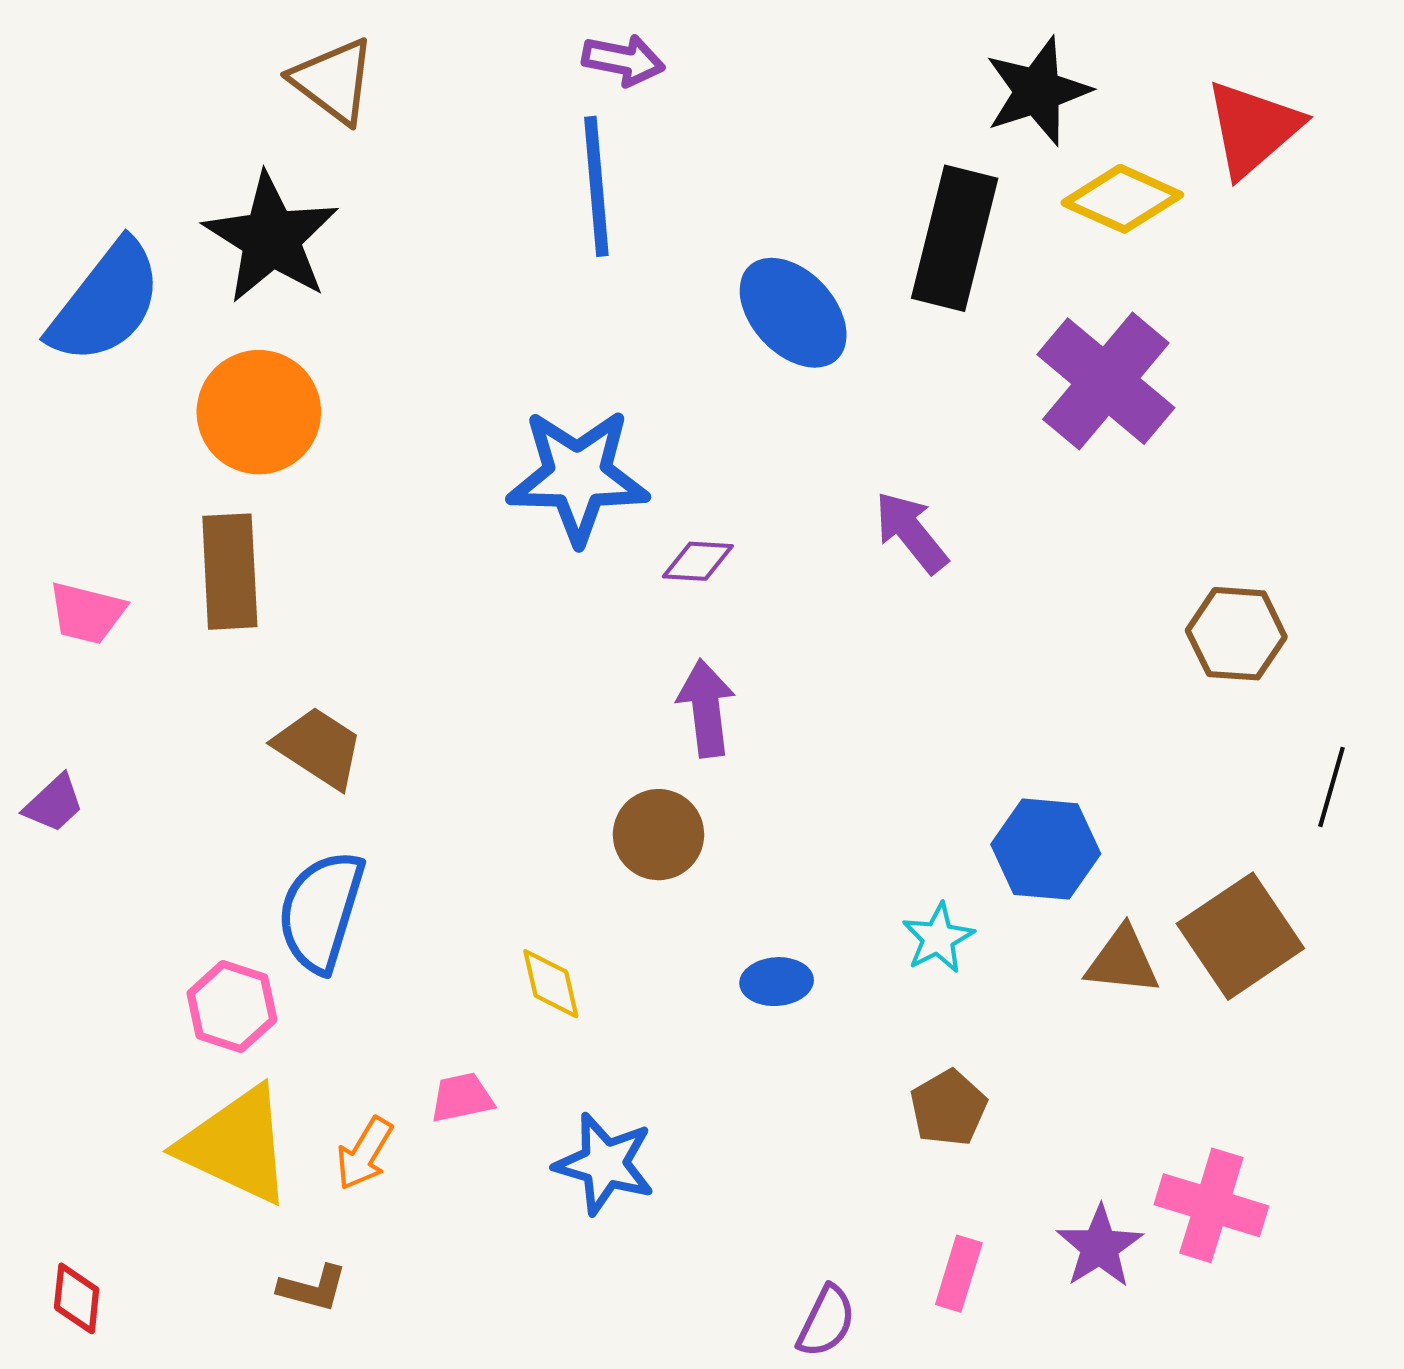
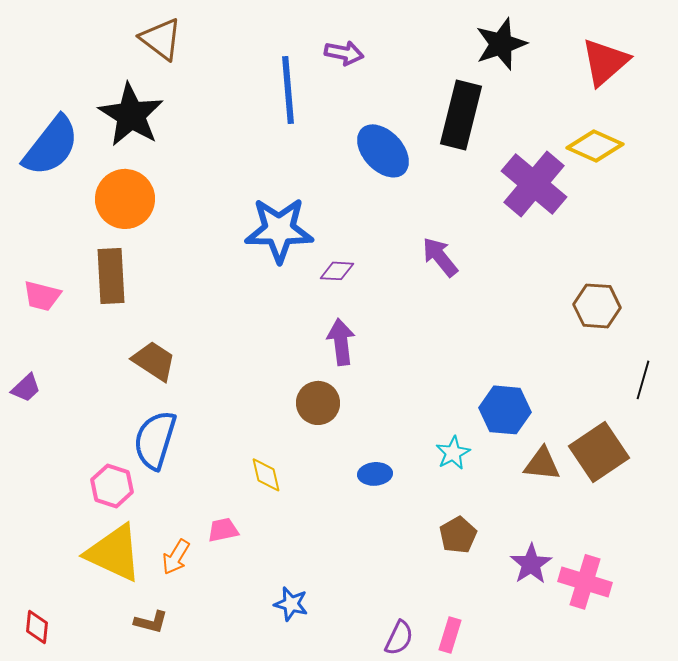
purple arrow: (623, 60) -> (344, 53), moved
yellow diamond: (1122, 199) -> (595, 146), moved
blue star: (605, 1164) -> (291, 604), moved, size x0.7
purple star: (1100, 1247) -> (531, 564), moved
pink rectangle: (959, 1274) -> (450, 635), moved

